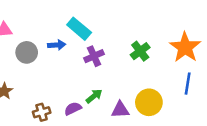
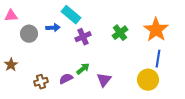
yellow circle: (149, 102) -> (148, 80), moved
purple triangle: (120, 110) -> (104, 80), turned -49

